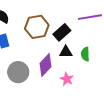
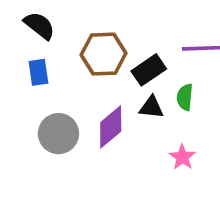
green semicircle: (85, 54) -> (185, 97), moved
pink star: (67, 79) -> (182, 157), moved

